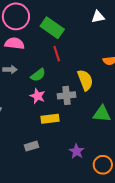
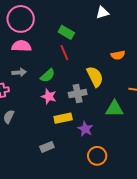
green rectangle: (52, 28) -> (66, 32), moved, size x0.7
purple star: (77, 151) -> (85, 129), moved
orange circle: (103, 165) -> (97, 156), moved

